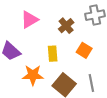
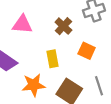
pink triangle: (29, 20) -> (22, 24), turned 42

